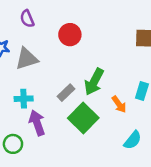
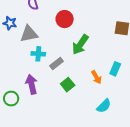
green arrow: (94, 82) -> (80, 45), moved
cyan cross: (24, 99) -> (38, 54), moved
green square: (83, 118) -> (68, 85), size x0.6

